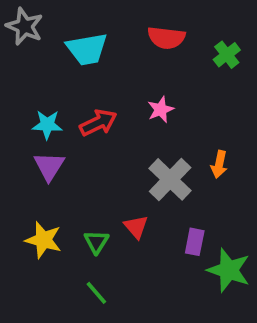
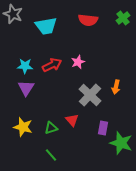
green cross: (227, 55) -> (123, 18), moved
pink star: (161, 110) -> (78, 62), moved
green triangle: (96, 242) -> (51, 128), turned 40

